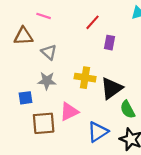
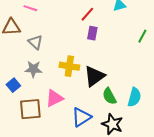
red line: (92, 22) -> (87, 14), moved
blue square: (26, 98) -> (13, 85), turned -32

